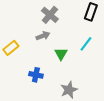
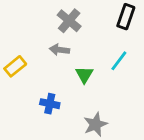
gray arrow: (43, 36) -> (59, 50), turned -152

